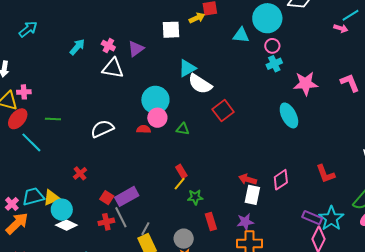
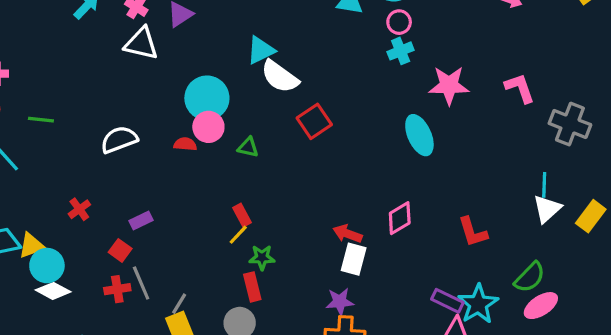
pink diamond: (281, 180) -> (400, 218), moved
purple rectangle: (127, 196) -> (141, 220), moved, size x0.6
red rectangle: (211, 222) -> (252, 287), moved

